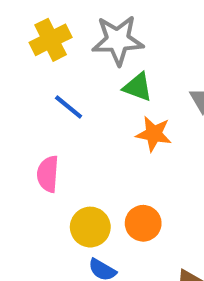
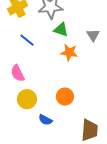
pink semicircle: (48, 174) -> (18, 73), turned -30
yellow circle: (90, 227) -> (27, 99), moved

